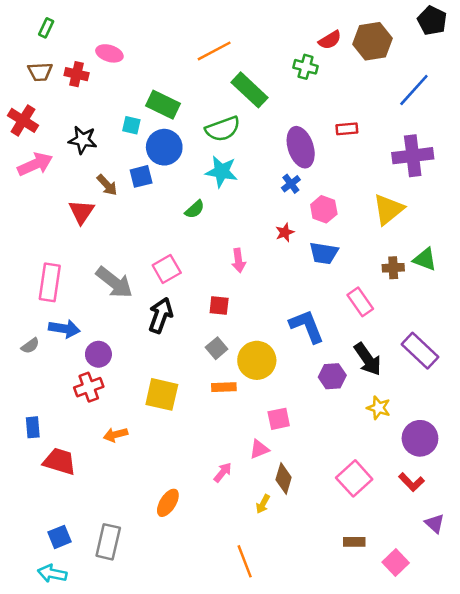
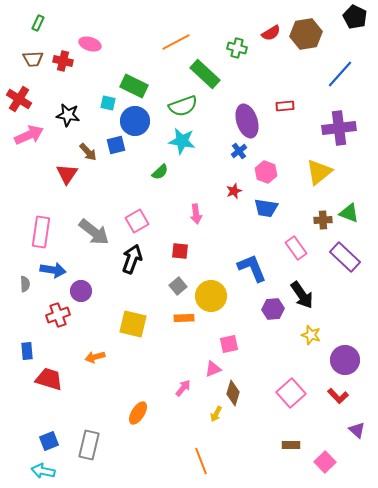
green cross: (306, 67) -> (237, 48), moved
gray semicircle: (30, 346) -> (25, 284), turned -56
purple rectangle: (420, 351) -> (345, 257), moved
red cross: (89, 387) -> (58, 315), moved

